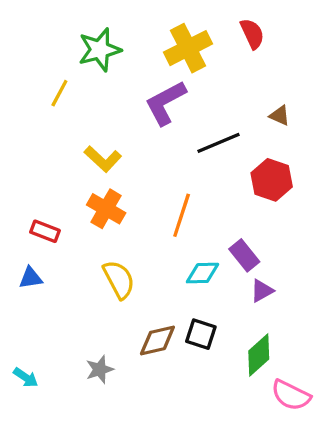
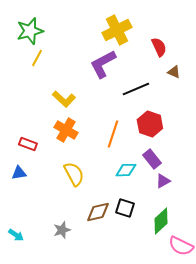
red semicircle: (252, 34) -> (159, 47), moved
green star: (100, 50) -> (30, 31), moved
red hexagon: (272, 180) -> (150, 124), moved

